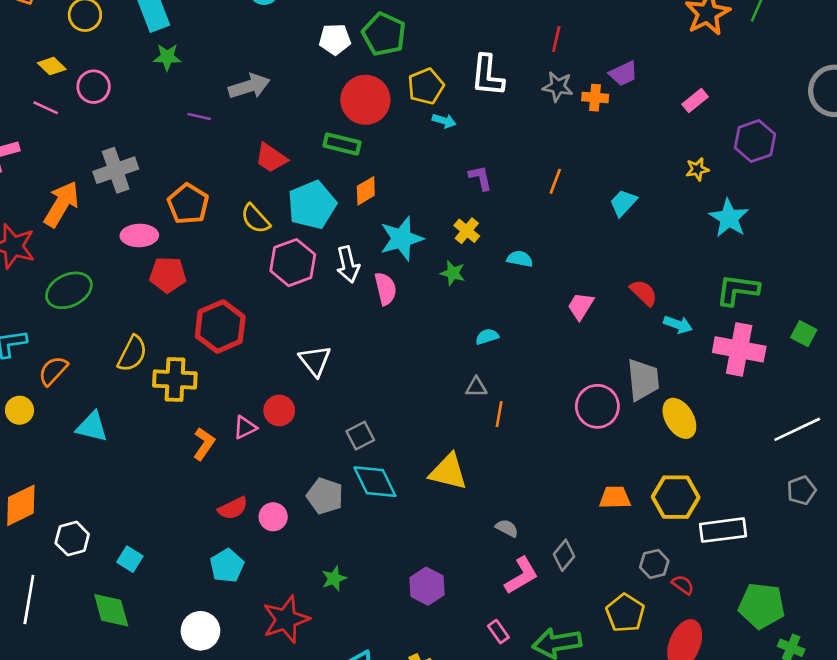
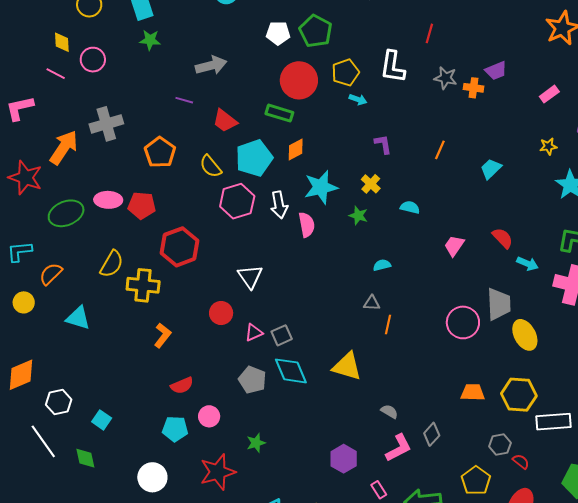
red line: (556, 39) -> (429, 33), moved
yellow diamond: (52, 66) -> (62, 42), turned 40
purple line: (199, 116) -> (184, 100), moved
pink ellipse: (139, 235) -> (108, 200), moved
pink triangle: (245, 427) -> (254, 333), moved
pink circle: (273, 517) -> (209, 416), moved
cyan pentagon: (227, 566) -> (175, 429), turned 30
purple hexagon: (427, 586) -> (344, 459), moved
white line: (29, 600) -> (43, 441), moved, turned -48
green diamond: (111, 610) -> (85, 458), size x0.7

